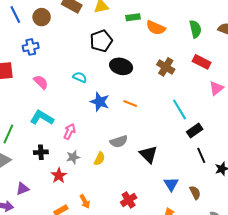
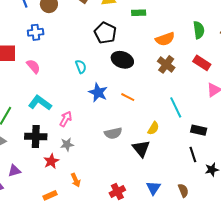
orange semicircle: (156, 28) -> (165, 39), moved, turned -48
black pentagon: (101, 41) -> (105, 33), turned -30
cyan semicircle: (80, 77) -> (81, 67), turned 40
pink semicircle: (41, 82) -> (33, 66), moved
black rectangle: (195, 131) -> (199, 130), moved, turned 42
black cross: (41, 152) -> (36, 137), size x1.5
yellow semicircle: (99, 159) -> (153, 128), moved
blue triangle: (171, 184) -> (153, 188), moved
orange arrow: (85, 201) -> (76, 180), moved

